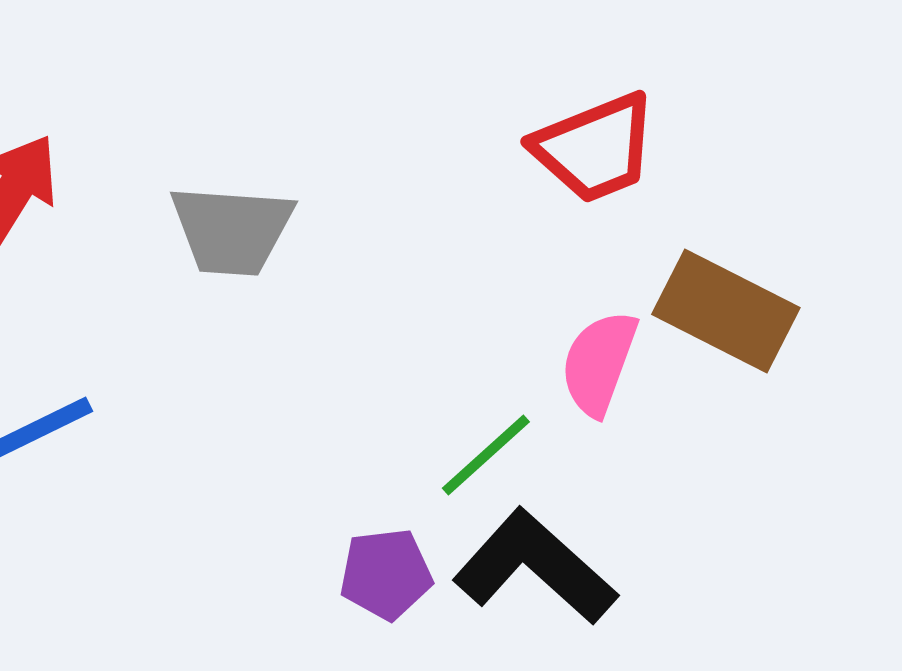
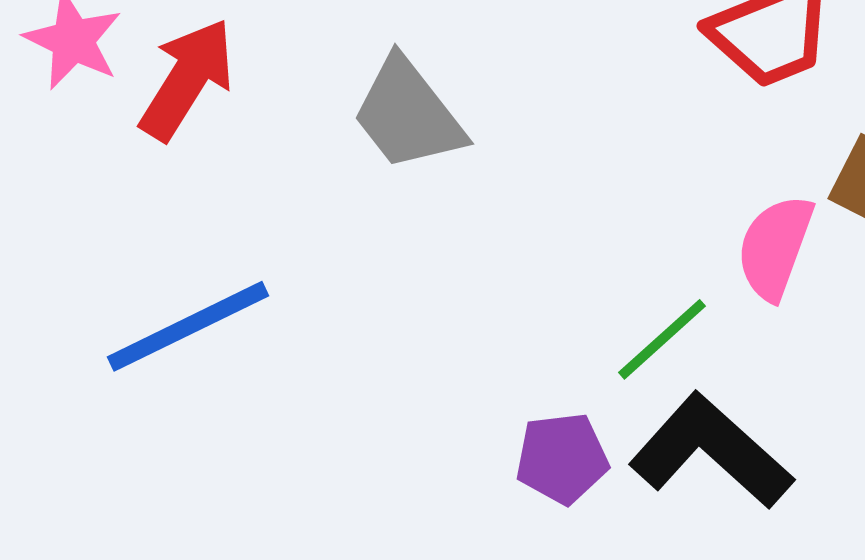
gray trapezoid: (232, 230) -> (408, 114), turned 48

